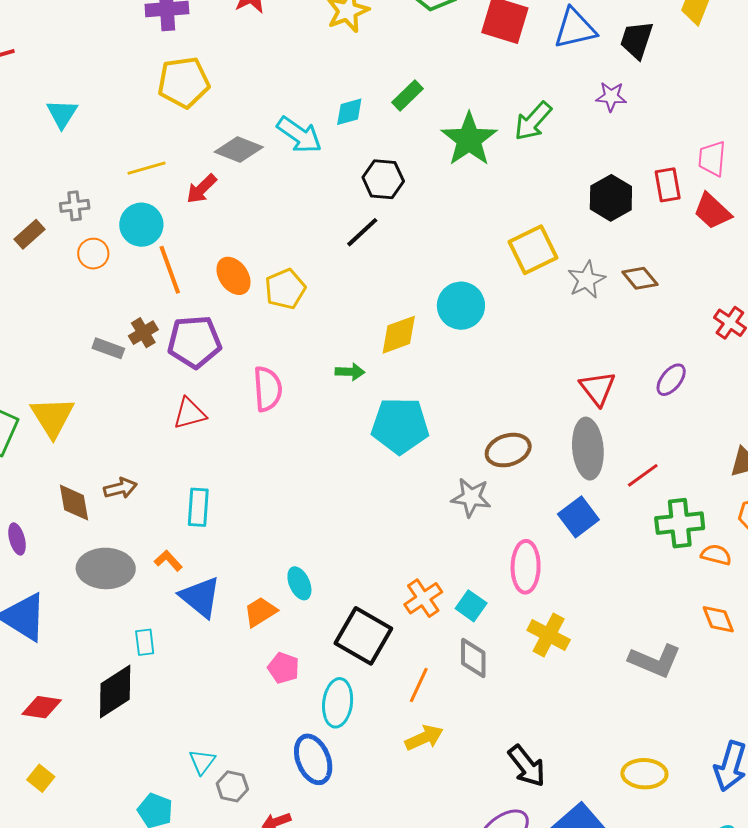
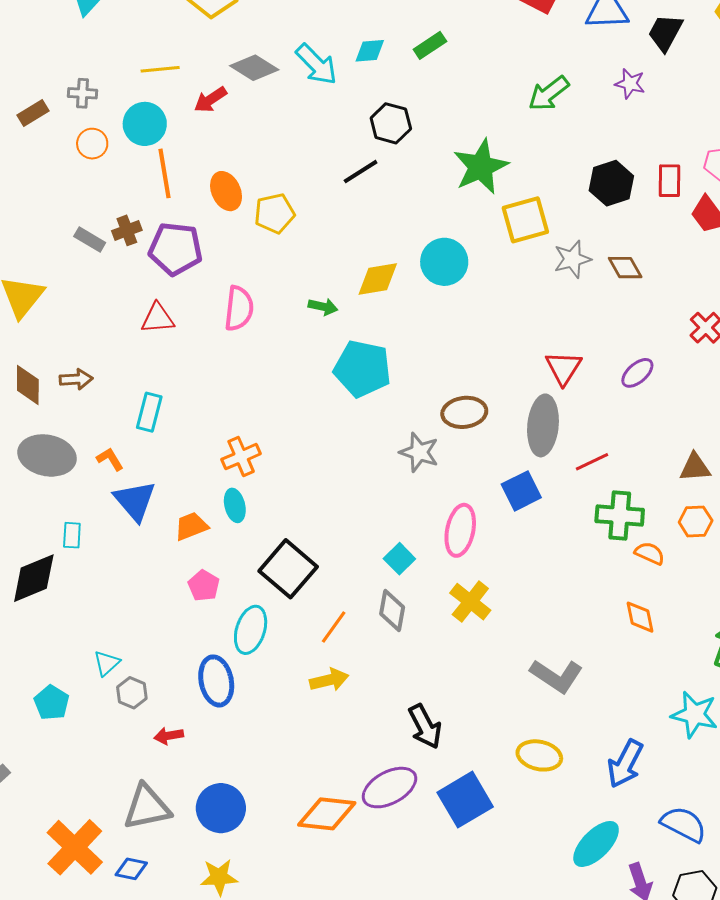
green star: (469, 139) -> (481, 167), moved
orange cross: (423, 598) -> (241, 457), moved
gray L-shape: (655, 661) -> (556, 676), moved

